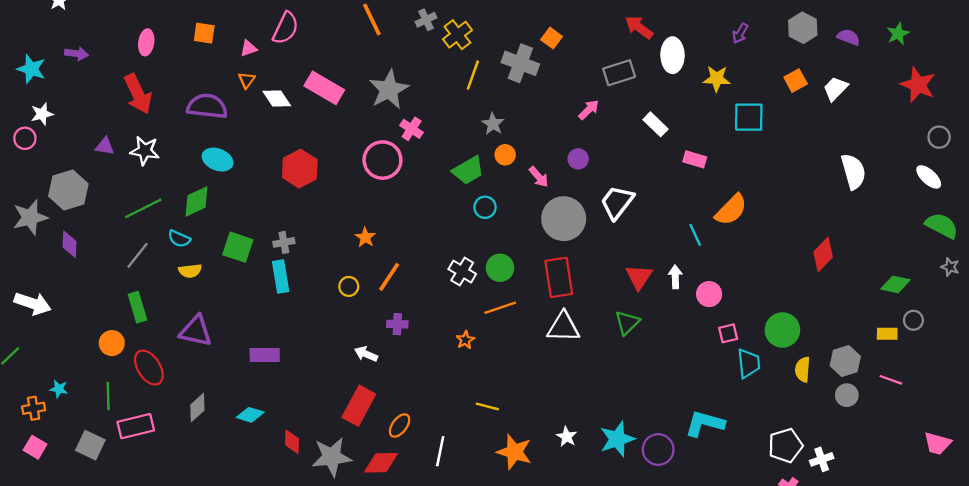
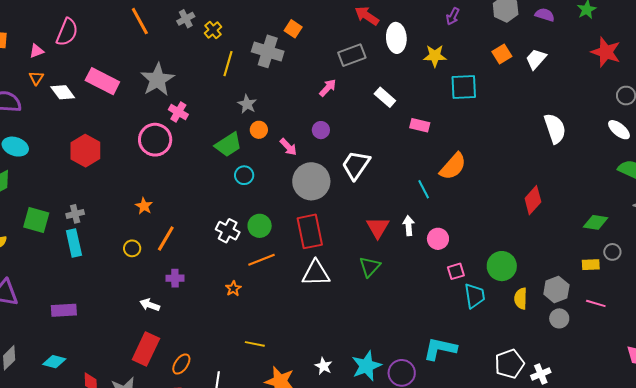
yellow cross: (457, 35) -> (213, 30), size x0.7

